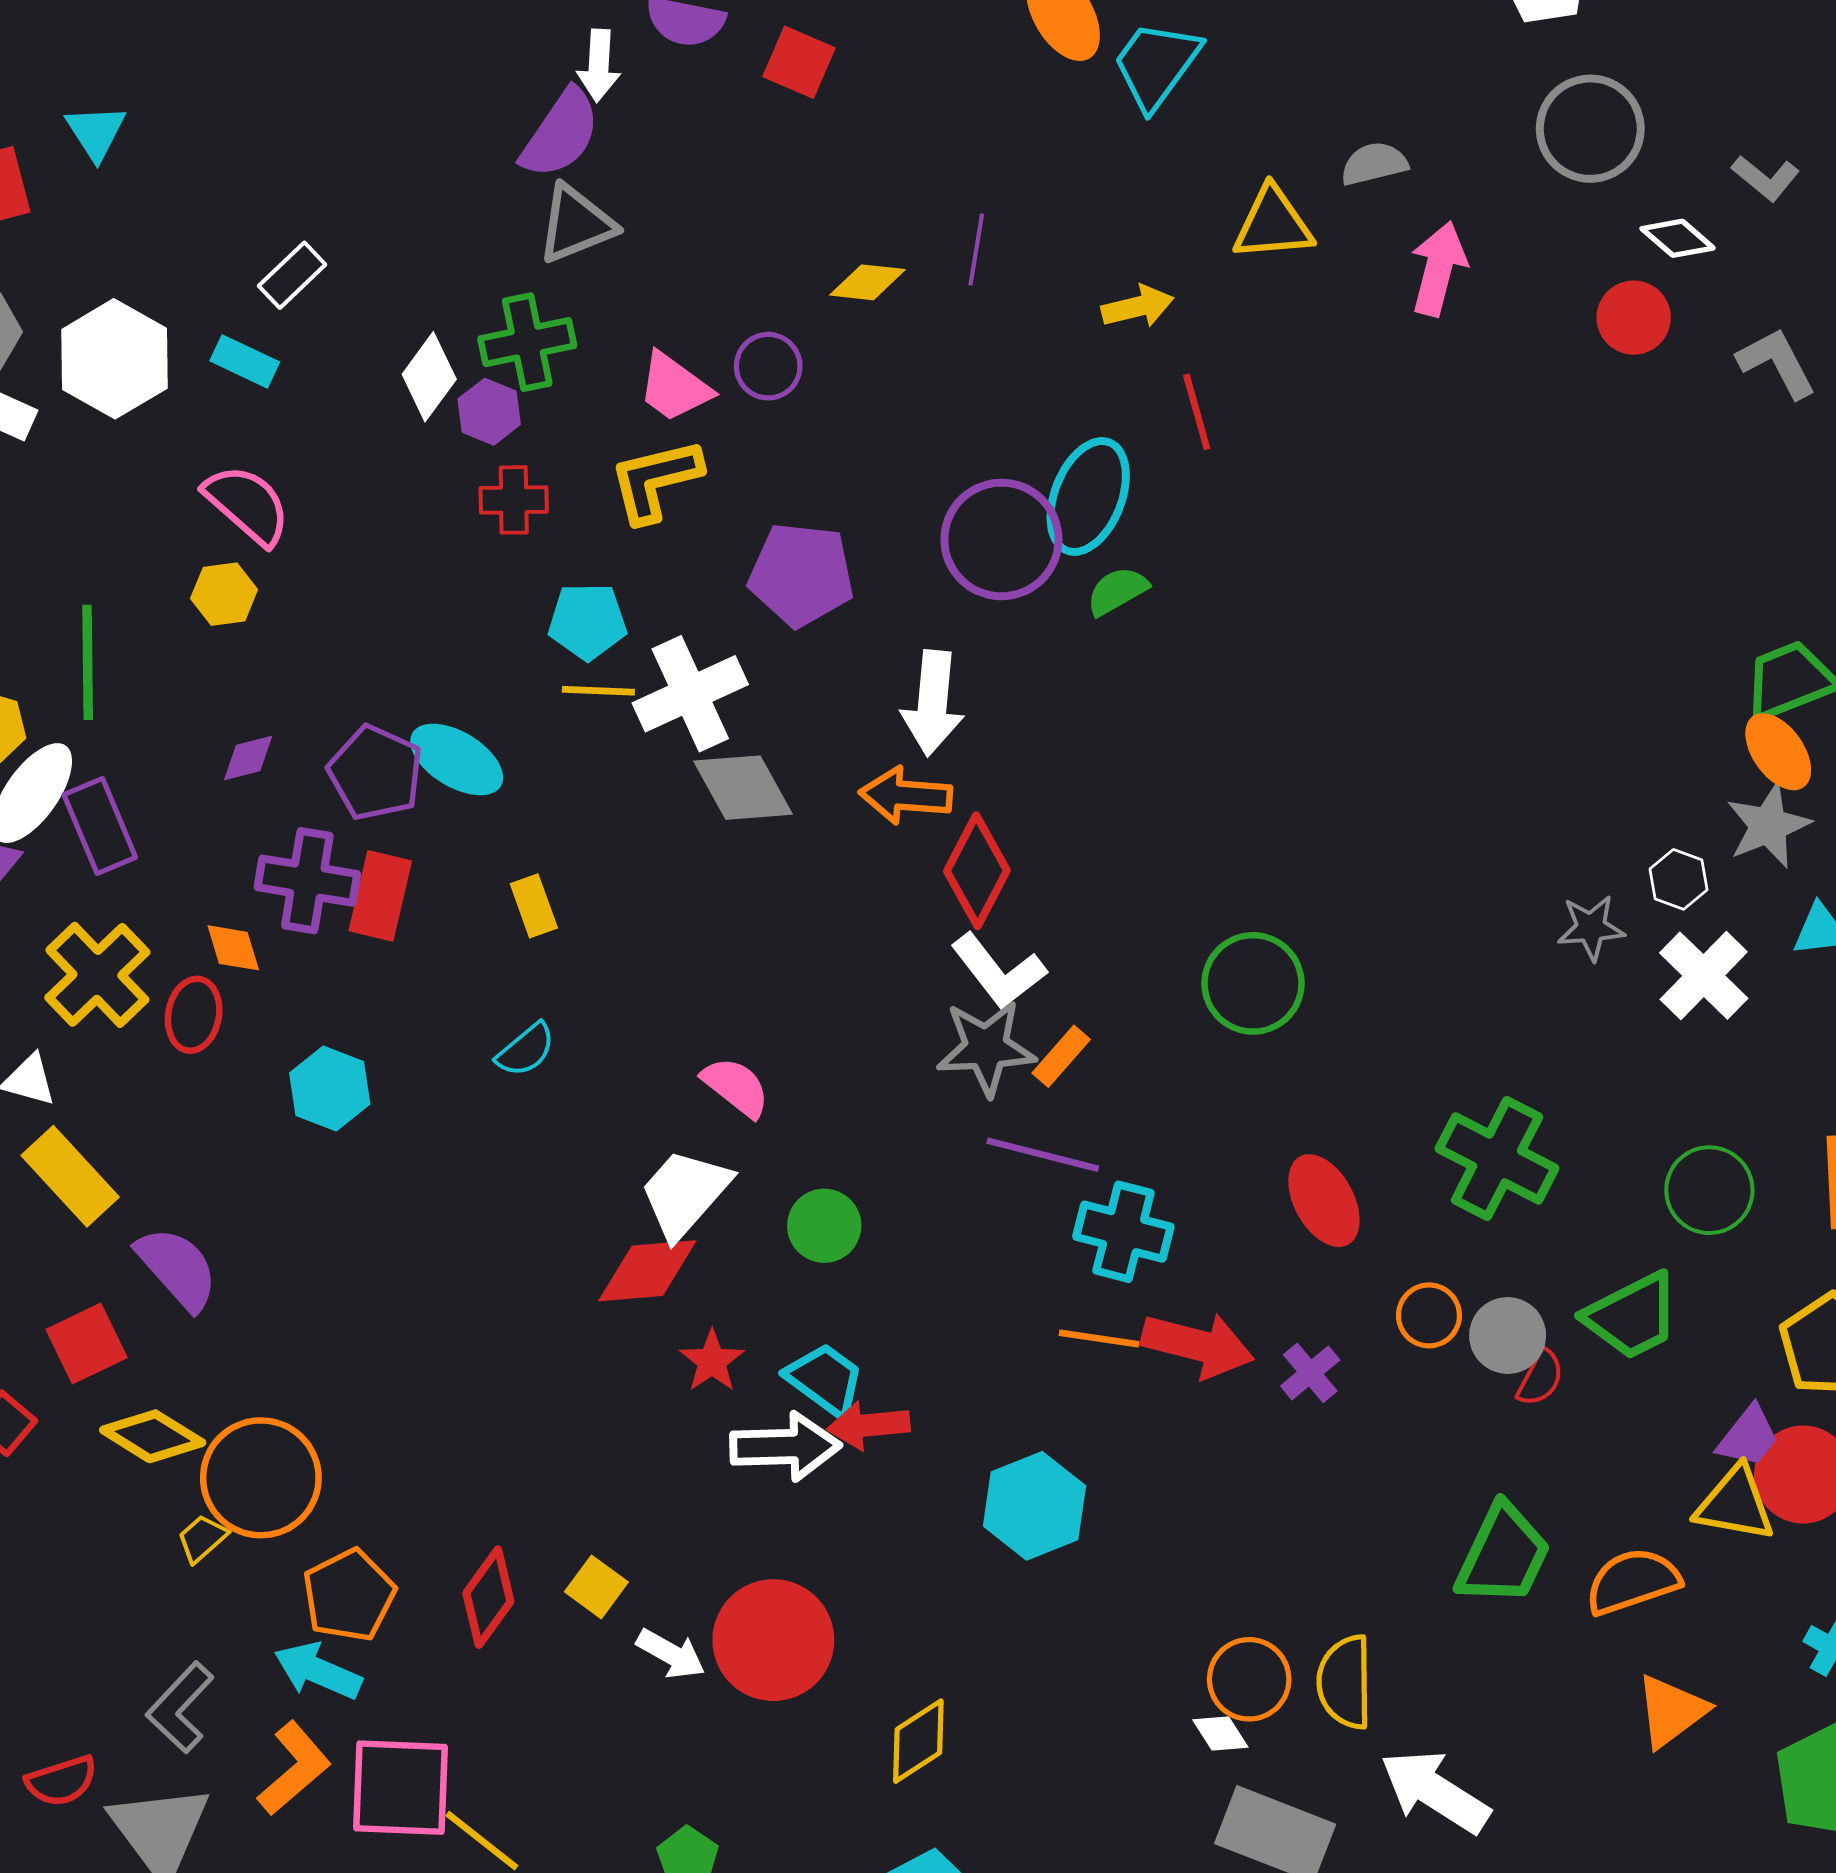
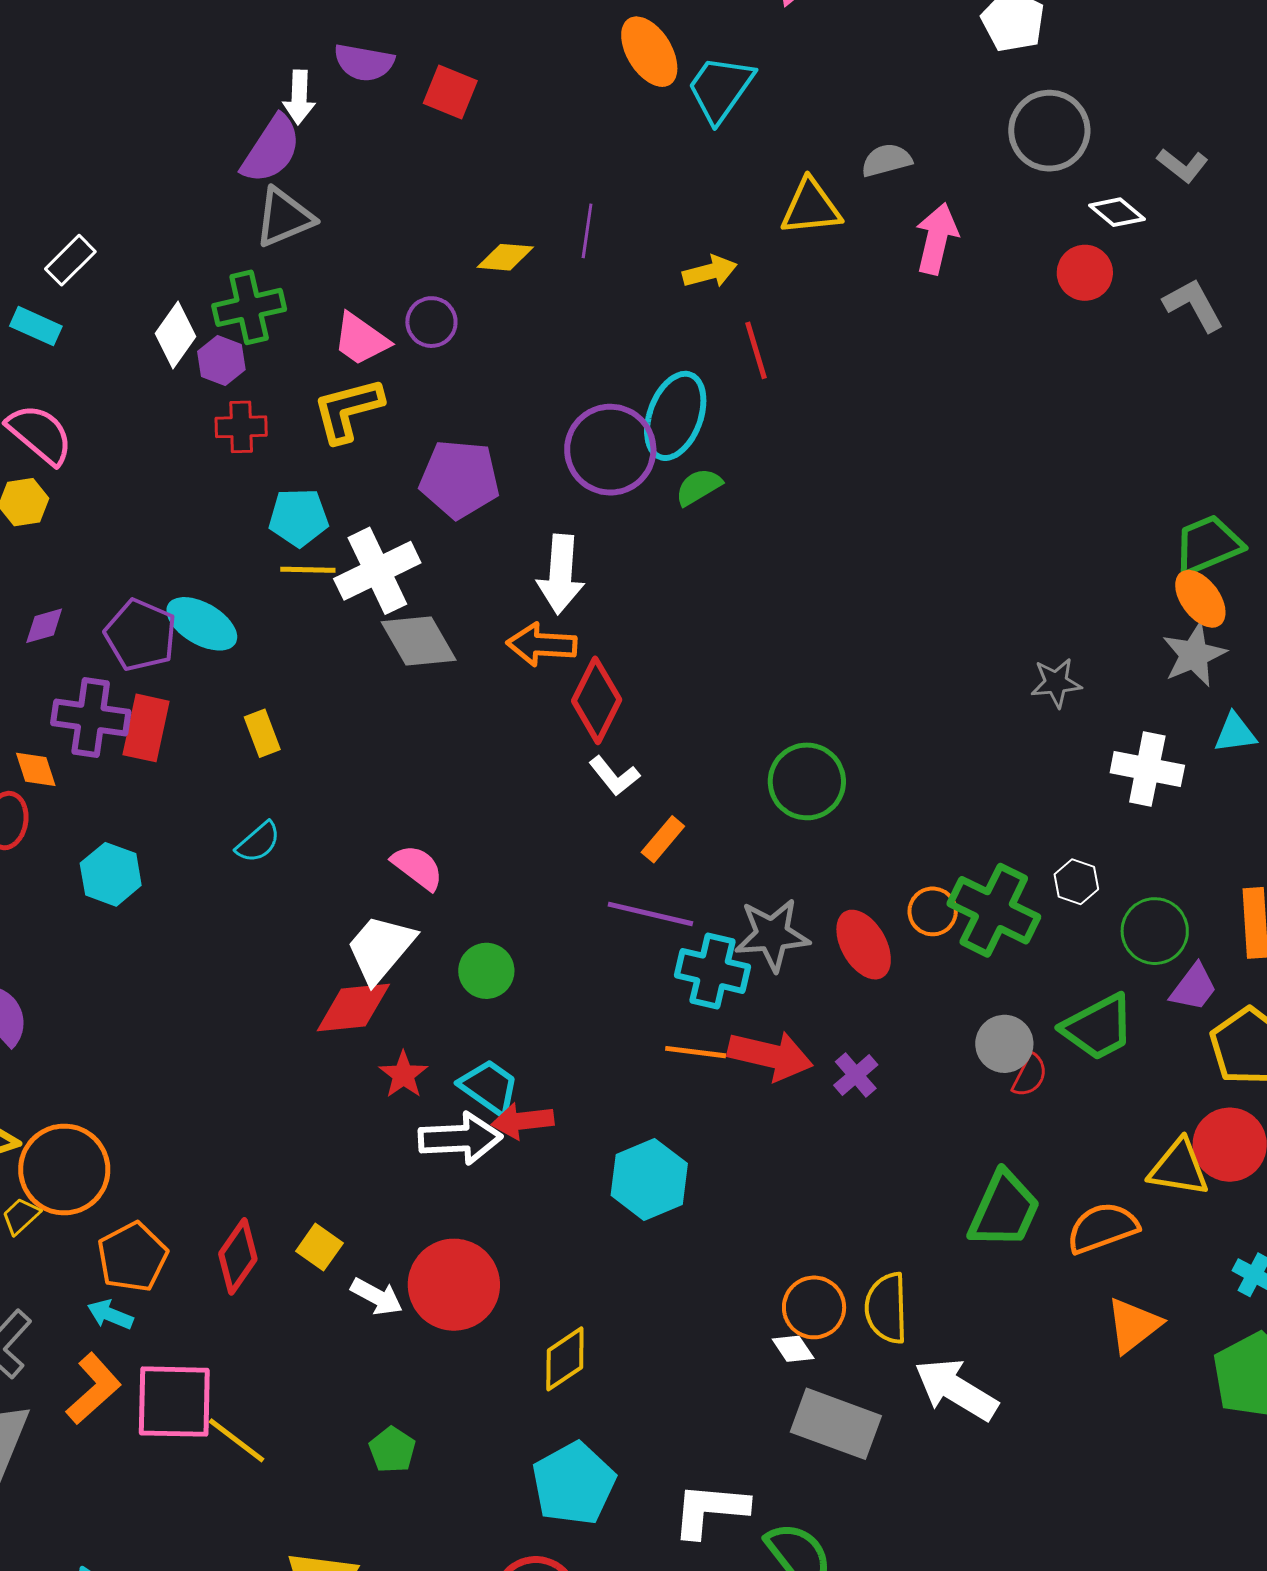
white hexagon: (1679, 879) -> (1076, 882), moved
gray star: (1591, 928) -> (1056, 683), moved
white L-shape: (998, 971) -> (614, 776), size x0.7
white cross: (1704, 976) -> (1147, 769), turned -32
gray star: (986, 1048) -> (772, 935), moved
orange circle: (1429, 1315) -> (933, 911), moved
purple trapezoid: (1748, 1437) -> (1194, 987), moved
cyan arrow: (318, 1671) -> (110, 1315), size x0.7

